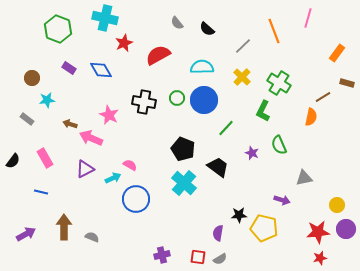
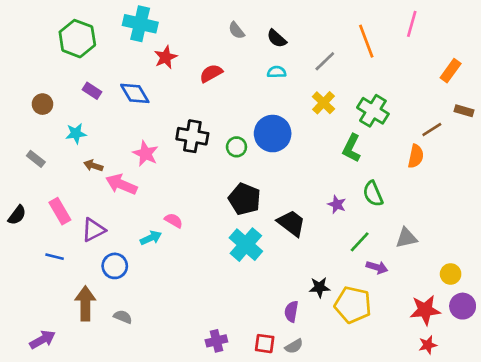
red semicircle: (158, 55) -> (211, 73), size x0.7
cyan semicircle: (202, 67) -> (277, 72), moved, size x0.6
green circle: (177, 98) -> (236, 147), moved
cyan star: (47, 100) -> (76, 134), moved
green line: (226, 128) -> (360, 242), moved
purple triangle: (85, 169) -> (93, 230), moved
blue circle: (136, 199) -> (115, 266), moved, size x0.7
purple arrow: (26, 234) -> (42, 340), moved

